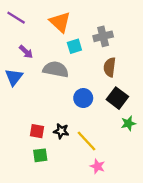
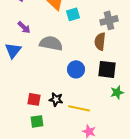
gray cross: (103, 36) -> (109, 20), moved
cyan square: (74, 46) -> (73, 14), moved
black square: (117, 98) -> (107, 69), turned -30
yellow line: (87, 141) -> (79, 108), turned -35

